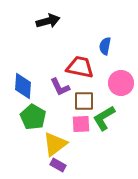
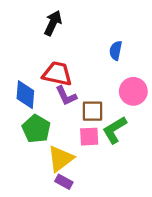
black arrow: (48, 21) -> (53, 23), turned -50
red trapezoid: (80, 67) -> (57, 74), moved

